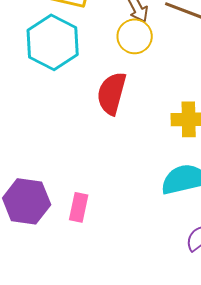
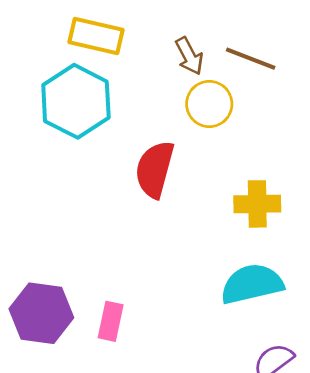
yellow circle: (135, 36) -> (209, 104), moved

